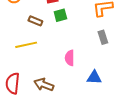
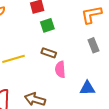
brown rectangle: (35, 21) -> (49, 53), moved

